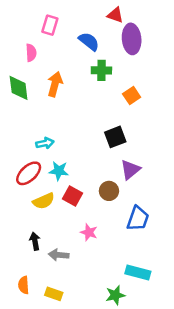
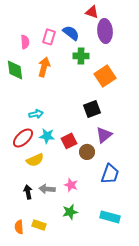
pink rectangle: (50, 25) -> (49, 37), moved
orange square: (132, 95) -> (105, 76), size x1.5
red square: (73, 196) -> (69, 141), moved, turned 35
gray arrow: (59, 255) -> (47, 189), moved
yellow rectangle: (54, 294) -> (39, 225), moved
green star: (115, 295) -> (70, 212), moved

